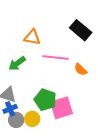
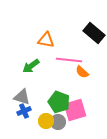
orange semicircle: (81, 69) -> (82, 72), moved
gray circle: (16, 120) -> (58, 122), moved

